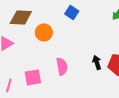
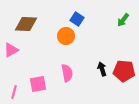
orange circle: (44, 32) -> (66, 36), moved

